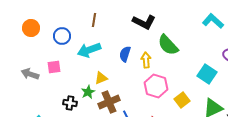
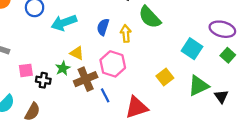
pink square: (54, 67) -> (26, 70), moved
yellow triangle: (101, 78) -> (77, 53), turned 48
pink hexagon: (156, 86) -> (113, 64), moved

